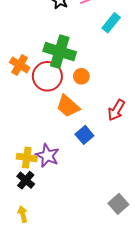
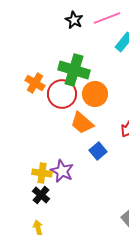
orange circle: (81, 76) -> (95, 94), size x1.6

